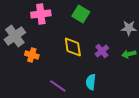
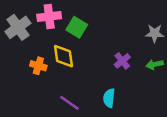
green square: (81, 14) -> (77, 27), moved
gray cross: (15, 36) -> (18, 27), moved
yellow diamond: (73, 47) -> (64, 56), moved

